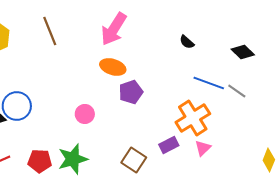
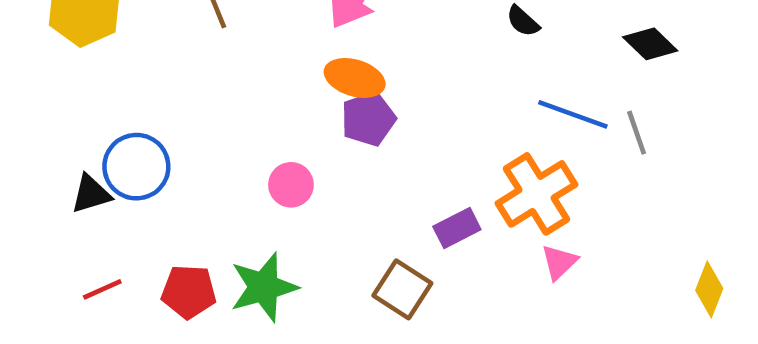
gray line: (237, 91) -> (637, 133), turned 36
purple pentagon: (131, 92) -> (368, 119), moved
purple rectangle: (169, 145) -> (457, 228), moved

